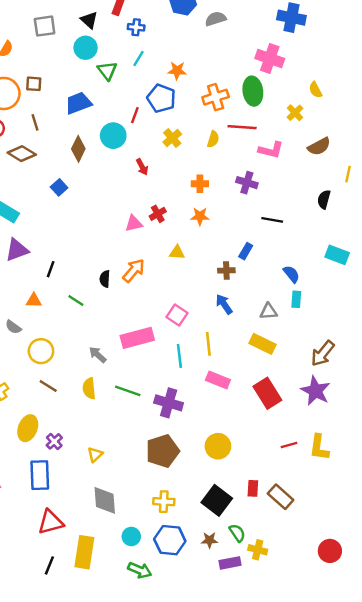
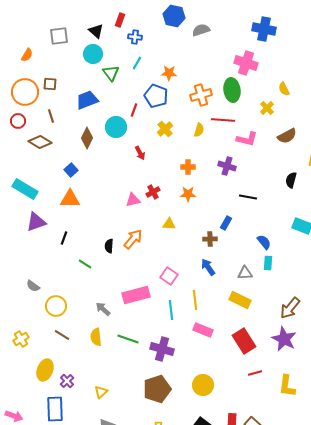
orange triangle: (34, 301) -> (70, 199), moved, size x1.5
red line: (289, 445) -> (255, 373), moved

